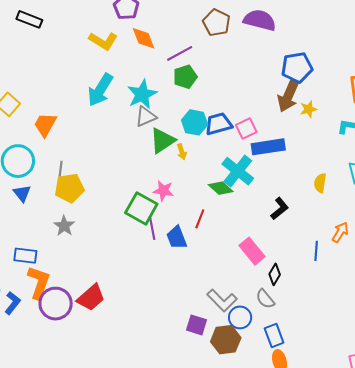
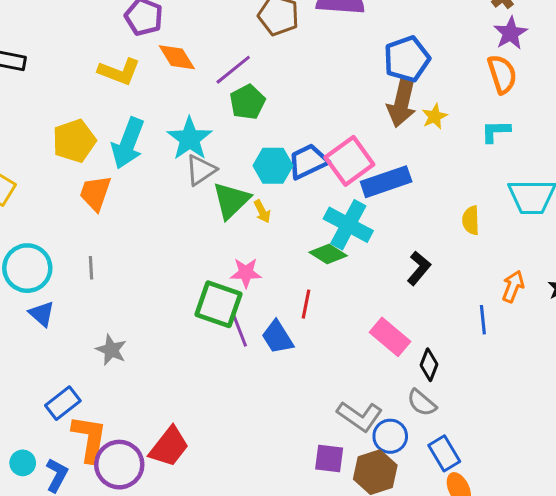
orange trapezoid: (45, 125) -> (95, 193), moved
pink square: (246, 129) -> (349, 161), size x1.5
yellow pentagon: (69, 188) -> (74, 141), moved
blue rectangle: (25, 256) -> (63, 403), turned -35

